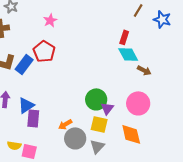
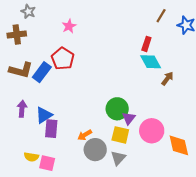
brown arrow: (144, 70) -> (167, 78), turned -80
pink circle: (138, 103) -> (152, 131), moved
orange diamond: (131, 134) -> (179, 145), moved

